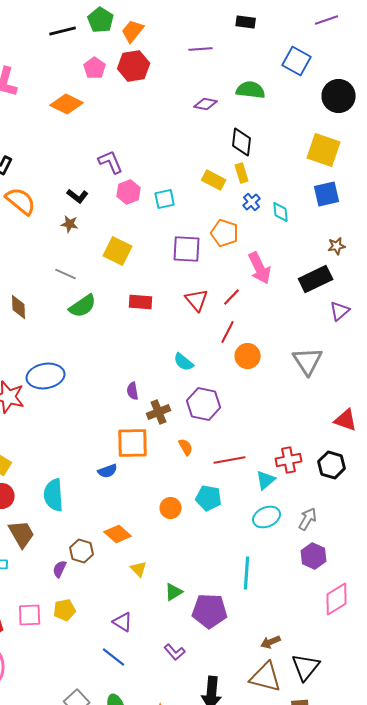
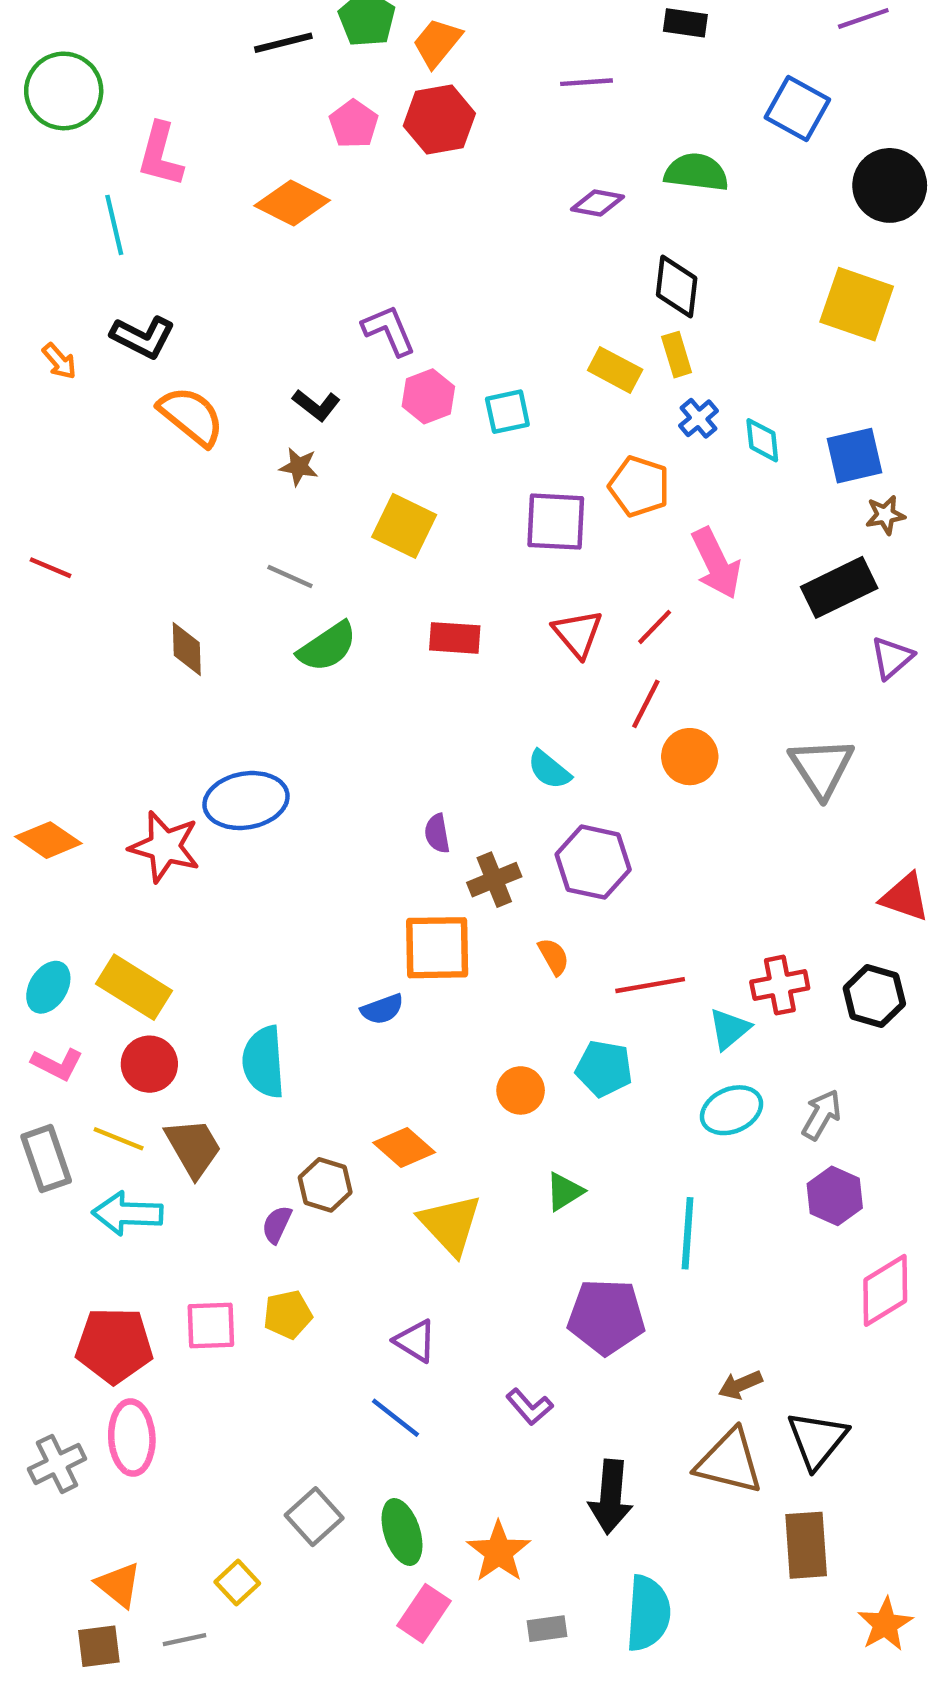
blue square: (327, 194) -> (855, 456), moved
yellow triangle: (139, 569) -> (450, 1224), size x1.8
green triangle: (174, 592) -> (565, 1192), moved

